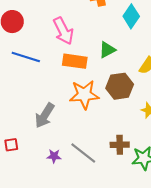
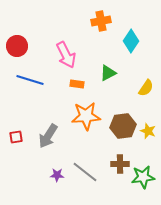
orange rectangle: (75, 61) -> (77, 84), size x0.6
brown hexagon: (120, 86) -> (123, 126), moved
red square: (11, 145) -> (16, 137), moved

